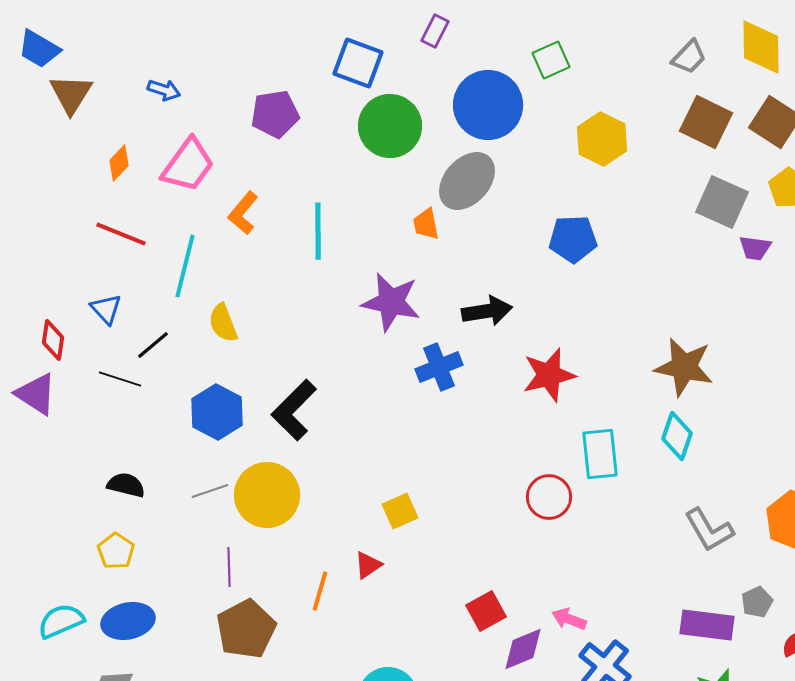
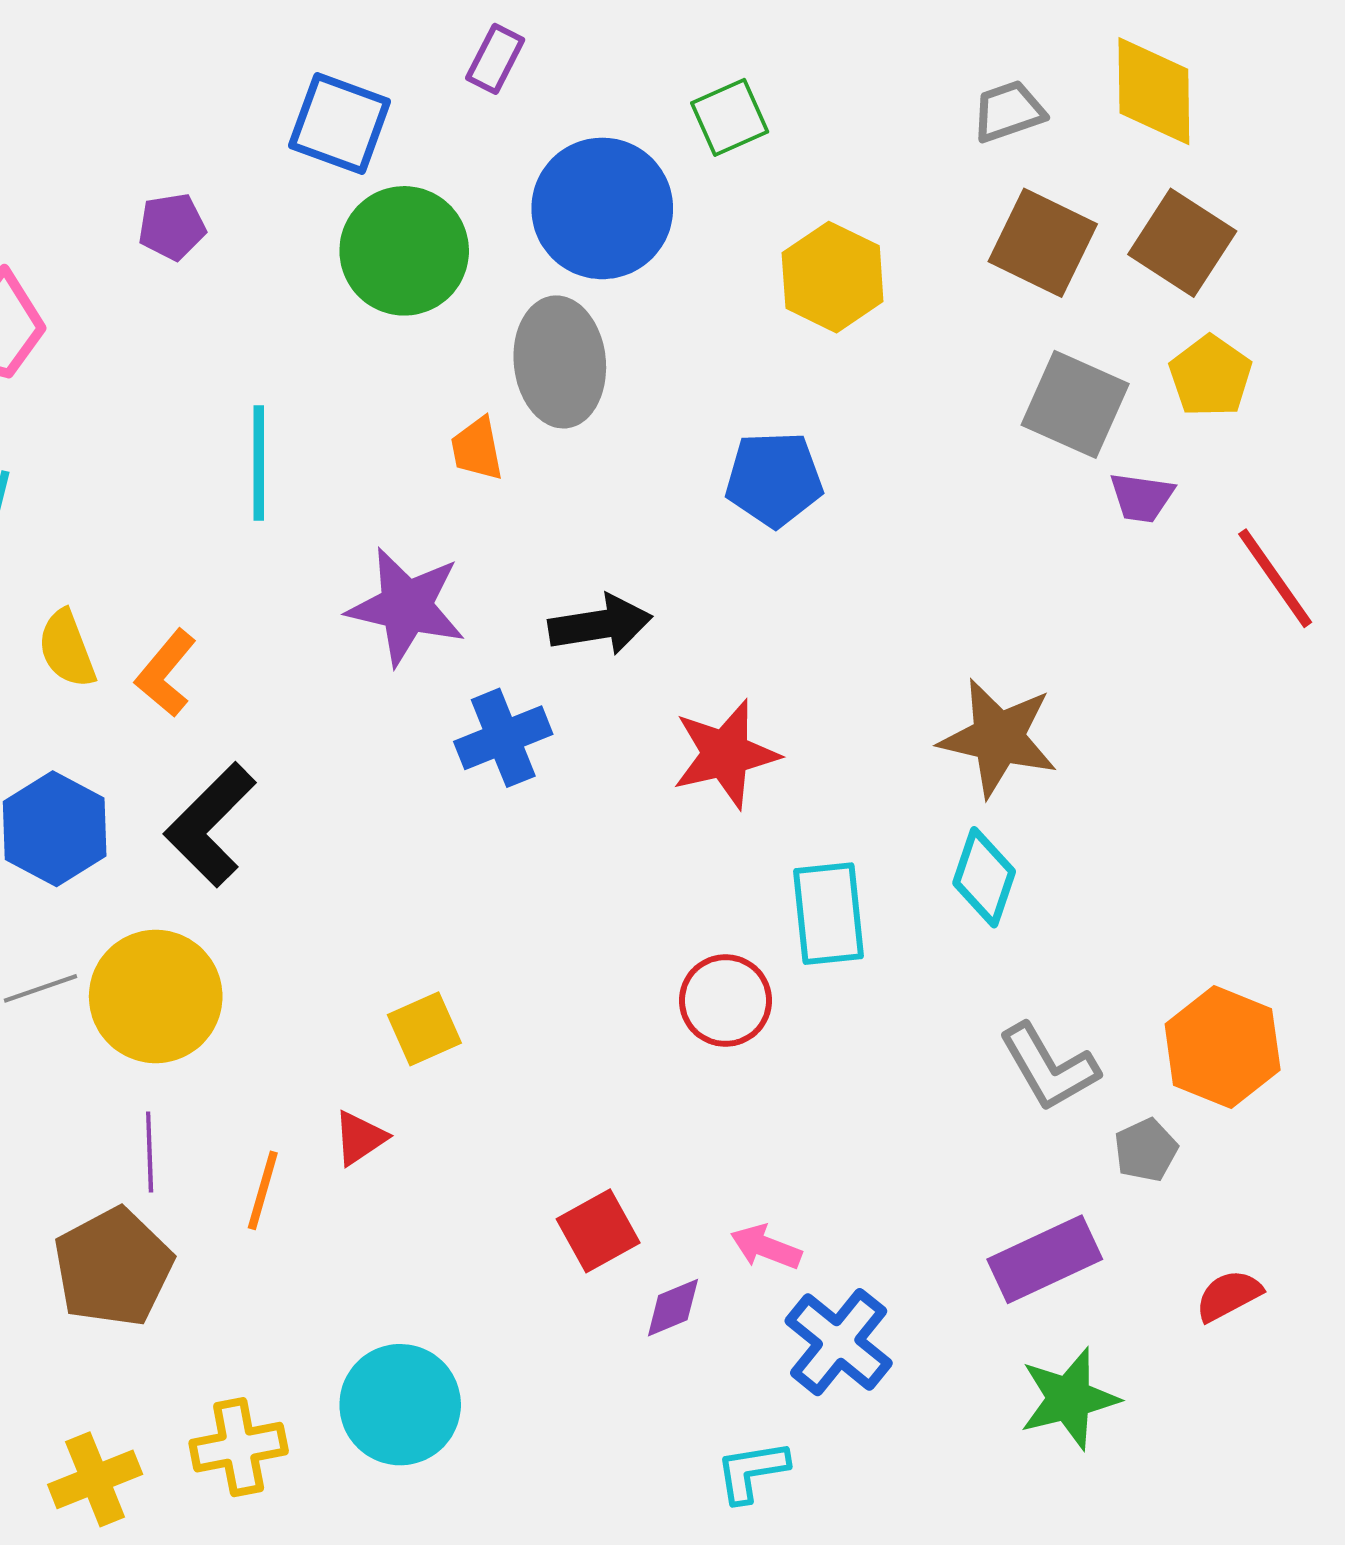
gray trapezoid: (689, 57) -> (1008, 111), turned -153
purple pentagon: (275, 114) -> (172, 227), size x0.7
gray ellipse: (467, 181) -> (560, 362), turned -48
orange L-shape: (243, 213) -> (166, 673), moved
purple line: (229, 567) -> (150, 1152), moved
gray pentagon: (757, 602) -> (1146, 1150), moved
purple rectangle: (707, 625) -> (1045, 1259), turned -32
purple diamond: (523, 649) -> (673, 1308), size x0.7

